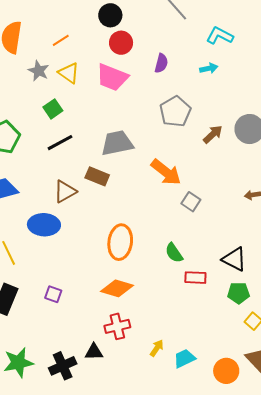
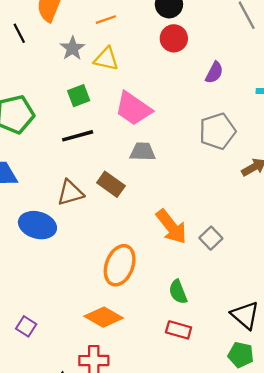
yellow triangle: (69, 73) -> (106, 59), turned -35
pink trapezoid: (112, 77) -> (133, 109), moved
gray trapezoid: (117, 143) -> (143, 152), size x0.7
orange arrow: (166, 172) -> (171, 227), moved
red rectangle: (195, 278) -> (179, 330), moved
purple square: (53, 294) -> (26, 326), moved

